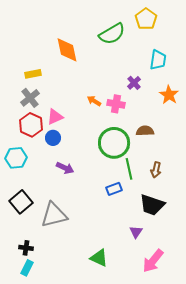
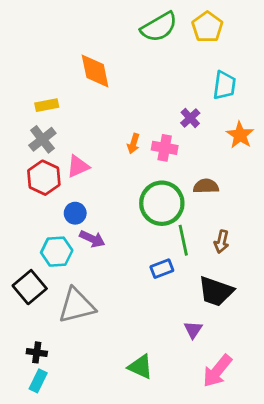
green semicircle: (112, 34) -> (159, 27), moved
orange arrow: (94, 101) -> (133, 144), turned -104
blue circle: (53, 138) -> (75, 213), moved
cyan hexagon: (16, 158) -> (57, 252), moved

